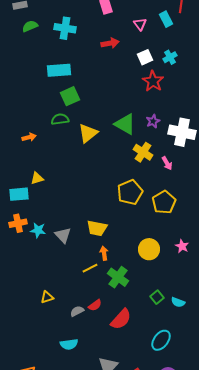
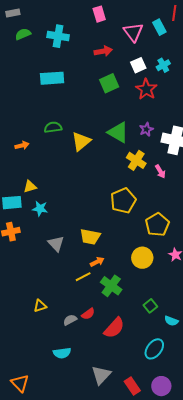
pink triangle: (140, 24) -> (133, 32), size x1.5
green square: (70, 96) -> (109, 83), moved
yellow pentagon: (164, 202) -> (157, 225), moved
cyan star: (38, 230) -> (40, 209), moved
orange arrow: (104, 253) -> (97, 262), turned 72
cyan semicircle: (178, 302) -> (171, 321), moved

